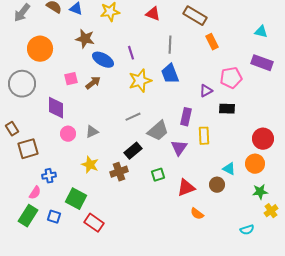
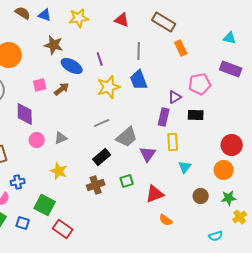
purple rectangle: (186, 117) -> (164, 117), moved
cyan triangle: (229, 169) -> (185, 167), moved, turned 40
brown cross: (119, 172) -> (96, 185), moved
brown circle: (217, 185) -> (201, 196), moved

